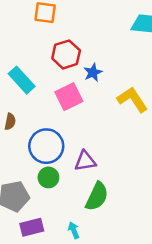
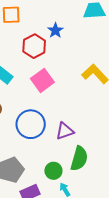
blue star: (93, 72) -> (55, 30), moved
green circle: (48, 177) -> (53, 171), moved

